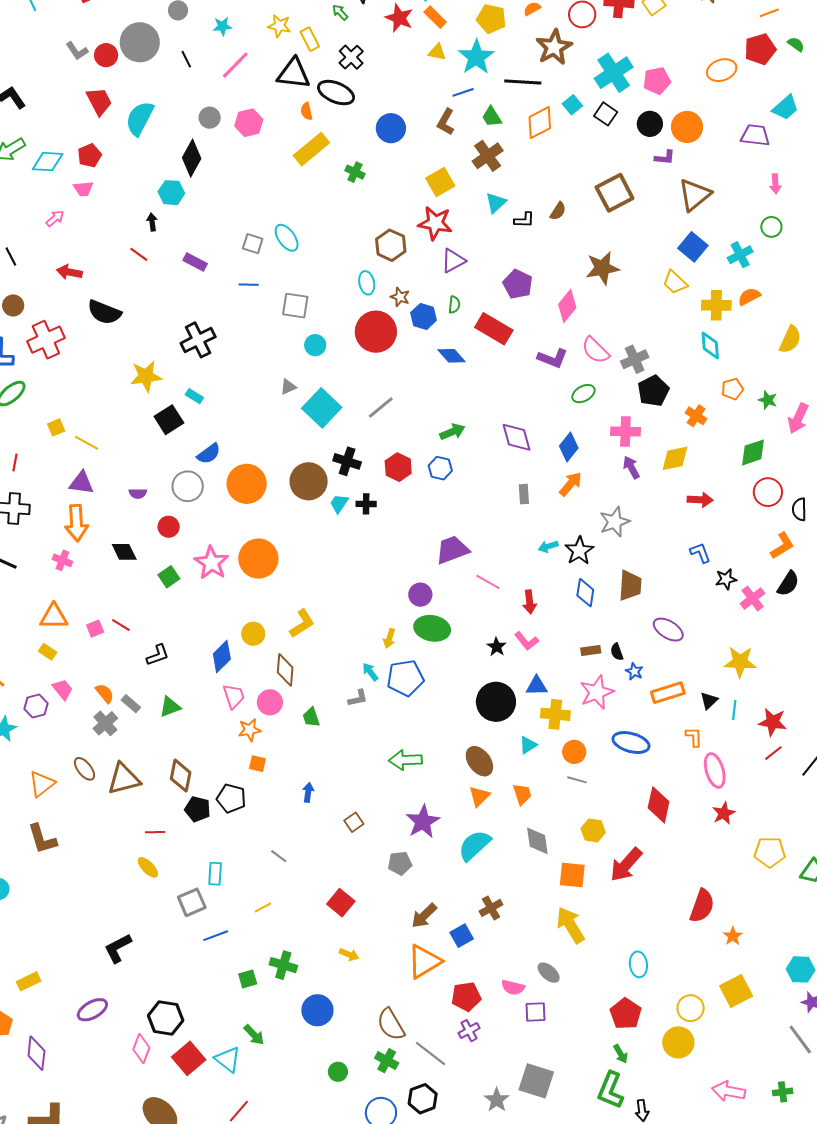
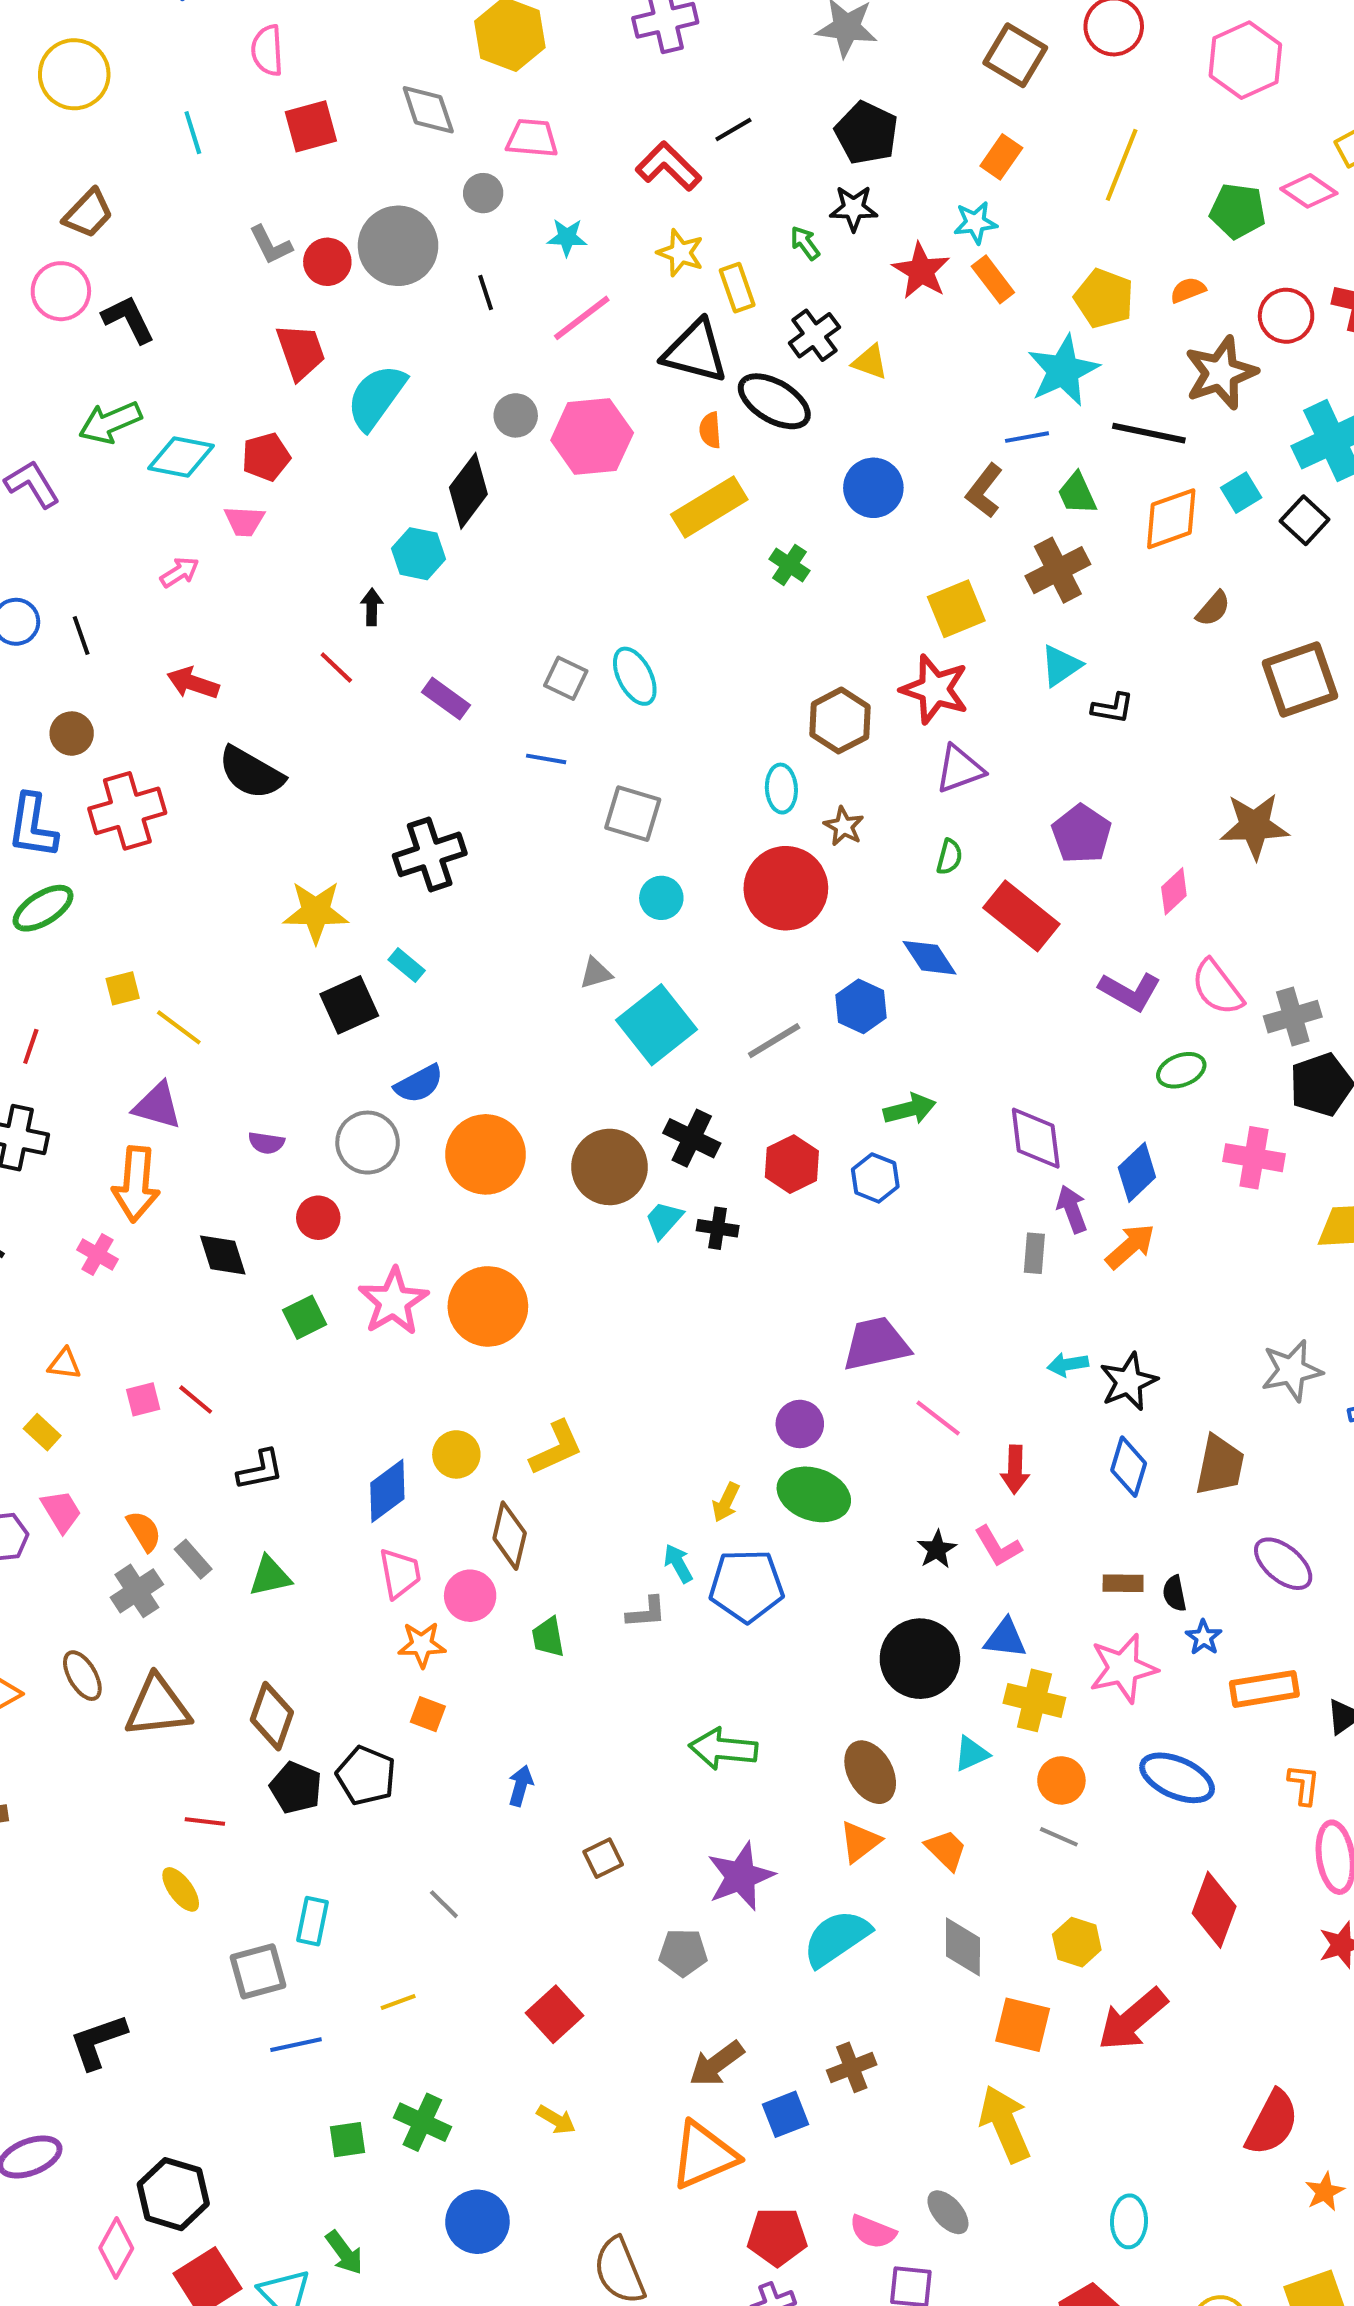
yellow triangle: (437, 52) -> (870, 362), moved
pink hexagon: (249, 123) -> (592, 437), size x1.4
brown semicircle: (558, 211) -> (1213, 609), moved
pink diamond: (567, 306) -> (1174, 891), size x0.7
blue hexagon: (424, 316) -> (861, 1006), moved
purple arrow: (631, 467) -> (1072, 1209), moved
gray star: (615, 522) -> (1292, 1370), moved
orange triangle: (54, 617) -> (64, 1364), size x0.6
orange trapezoid: (522, 794) -> (946, 1850), turned -35

